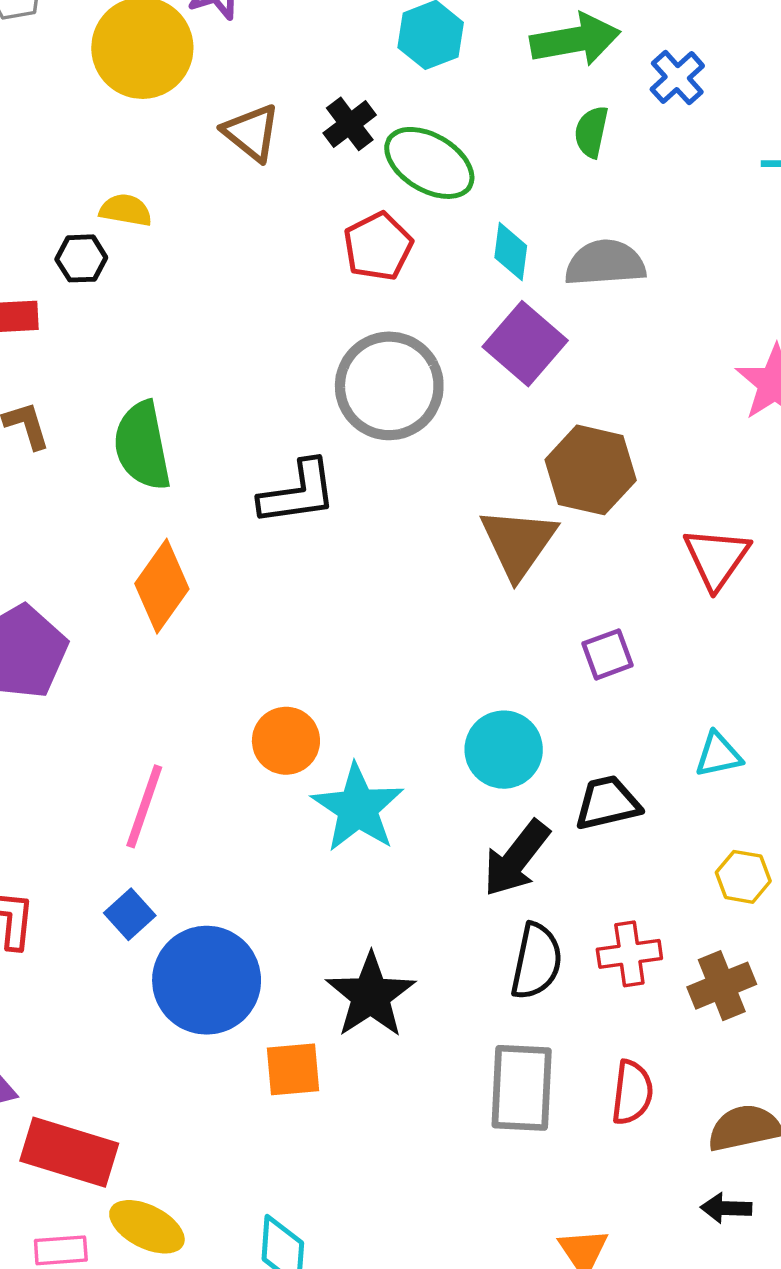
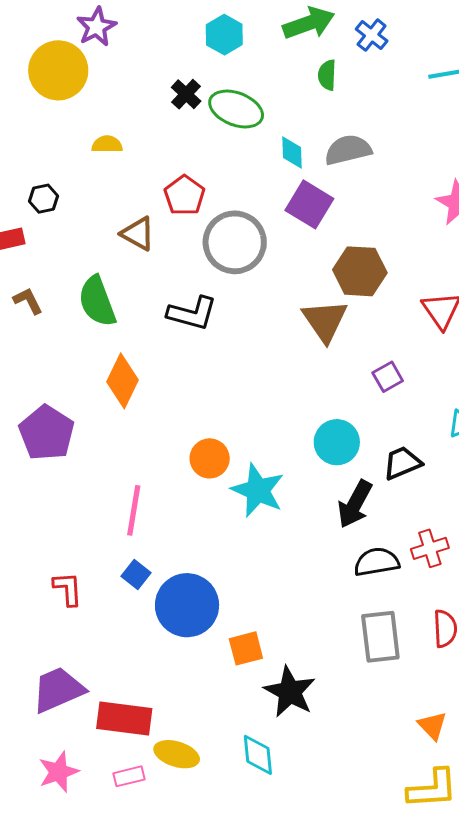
brown triangle: (251, 133) -> (138, 234), moved
yellow semicircle: (126, 210) -> (107, 144), moved
red pentagon: (378, 246) -> (185, 195), moved
black L-shape: (298, 493) -> (192, 313), turned 33
black semicircle: (536, 961) -> (377, 562), turned -102
black star: (371, 995) -> (290, 692), moved

